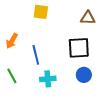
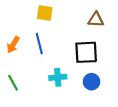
blue line: (36, 55) -> (39, 44), moved
cyan cross: (48, 79) -> (58, 77), moved

